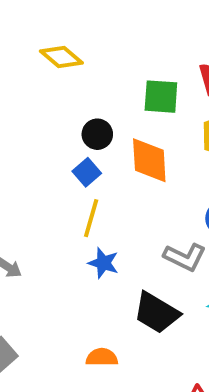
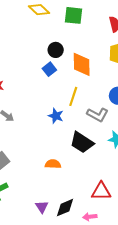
green square: (161, 97) -> (73, 15), moved
yellow line: (91, 218) -> (73, 96), moved

